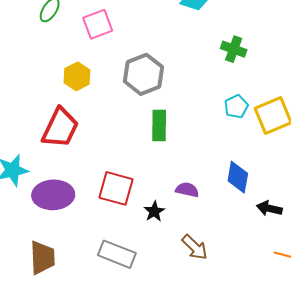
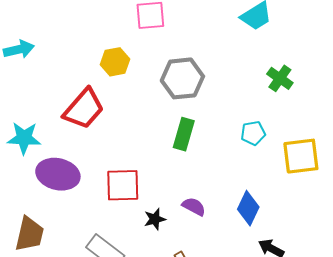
cyan pentagon: (236, 106) -> (253, 133), moved
red square: (116, 188) -> (123, 185), turned -33

